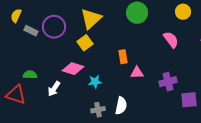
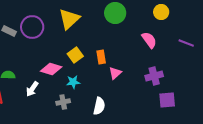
yellow square: (85, 43) -> (75, 55), moved
pink triangle: (137, 73) -> (115, 73), turned -40
purple cross: (168, 82) -> (154, 76), moved
gray cross: (98, 110) -> (63, 102), moved

